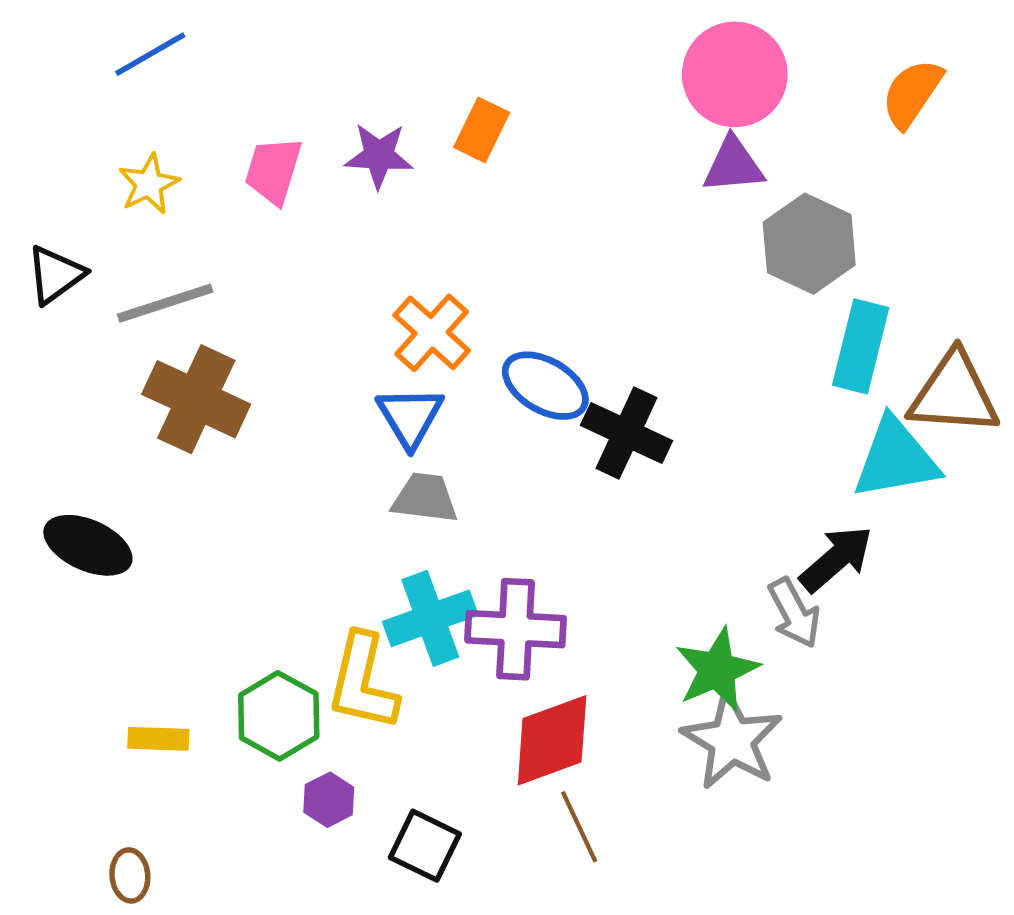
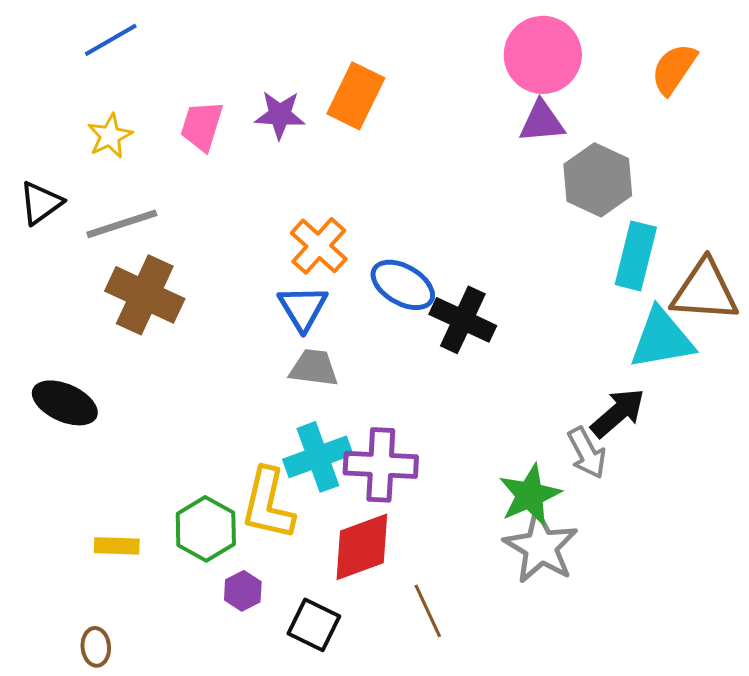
orange rectangle: (482, 130) -> (356, 96), size x1.4
red diamond: (552, 740) -> (362, 547), moved

